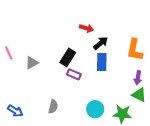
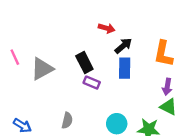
black rectangle: (68, 57) -> (84, 63), turned -60
gray triangle: (32, 63) -> (42, 69), size x1.5

